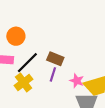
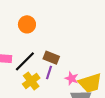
orange circle: (16, 36) -> (27, 24), moved
yellow cross: (24, 82) -> (31, 81), moved

